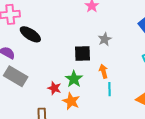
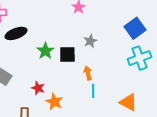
black ellipse: (30, 34) -> (16, 33), turned -55
green star: (74, 79) -> (45, 51), moved

